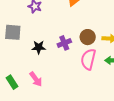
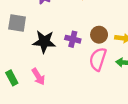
purple cross: (64, 43) -> (73, 39), turned 32
black star: (39, 47) -> (44, 42), size x1.5

